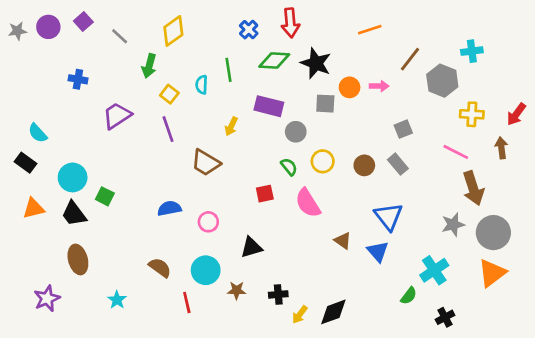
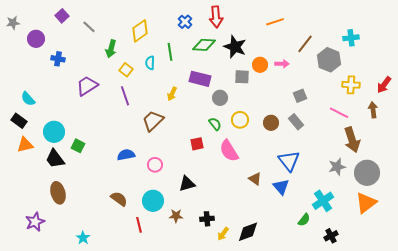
purple circle: (48, 27) -> (36, 39), moved
yellow diamond: (173, 31) -> (140, 31), moved
brown trapezoid: (206, 163) -> (153, 121), turned 105
orange triangle: (34, 208) -> (25, 145), moved
cyan star: (117, 300) -> (83, 238), moved

